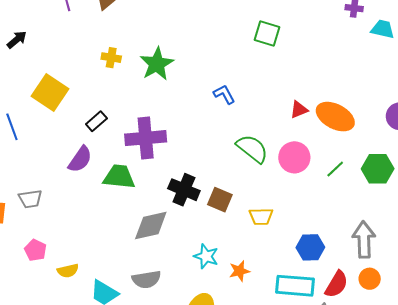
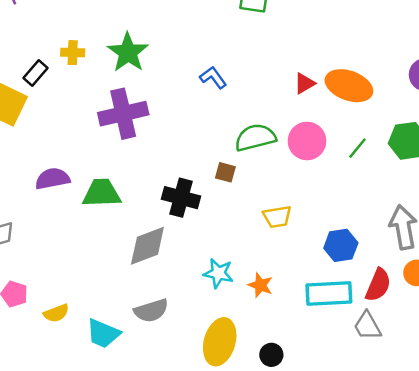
black rectangle: (96, 121) -> (35, 73), moved
purple cross: (146, 138) -> (123, 114), moved
green semicircle: (252, 149) -> (255, 137), turned -44
purple semicircle: (80, 159) -> (52, 179), turned -128
brown square: (220, 200) -> (225, 172), moved, size x0.7
orange star: (239, 271) -> (260, 285), turned -30

